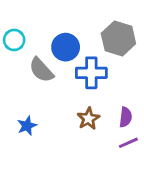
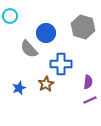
cyan circle: (14, 40) -> (10, 16), moved
blue cross: (91, 73) -> (61, 64), moved
brown star: (88, 119) -> (46, 84), moved

